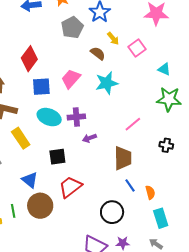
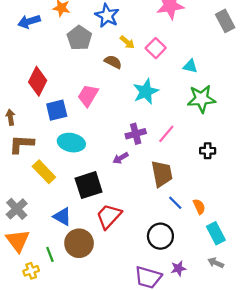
cyan star: (107, 83) -> (146, 91), moved
purple cross: (76, 117) -> (136, 134), moved
black square: (57, 157) -> (89, 185), size x1.4

